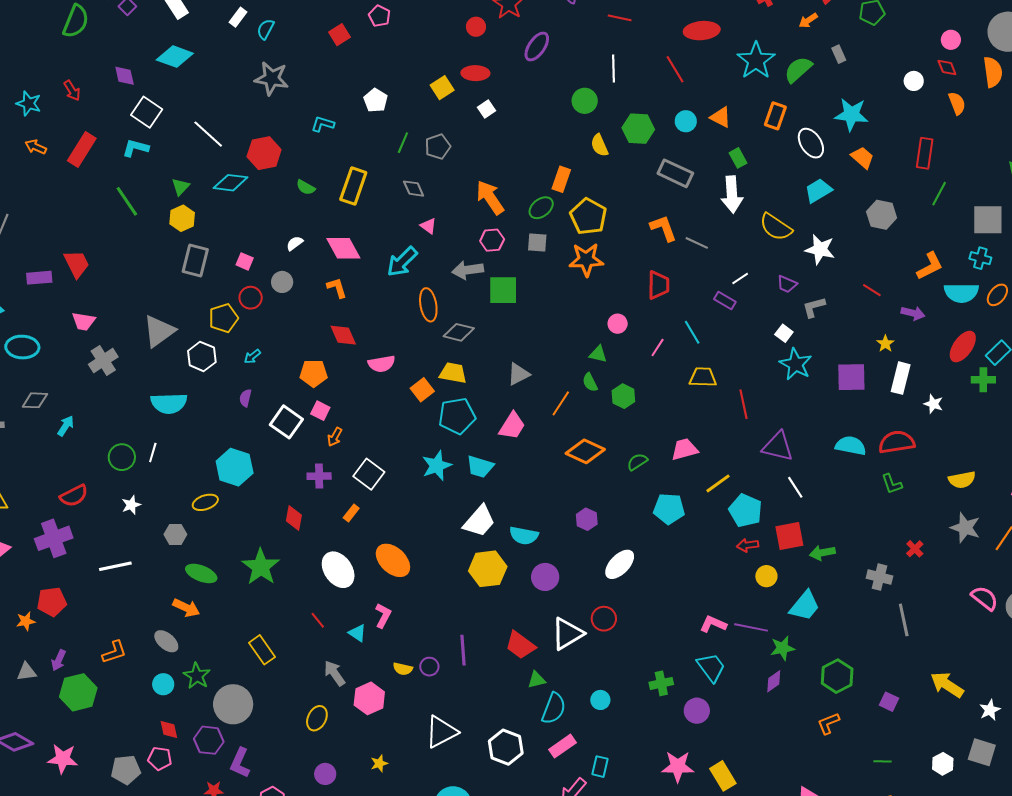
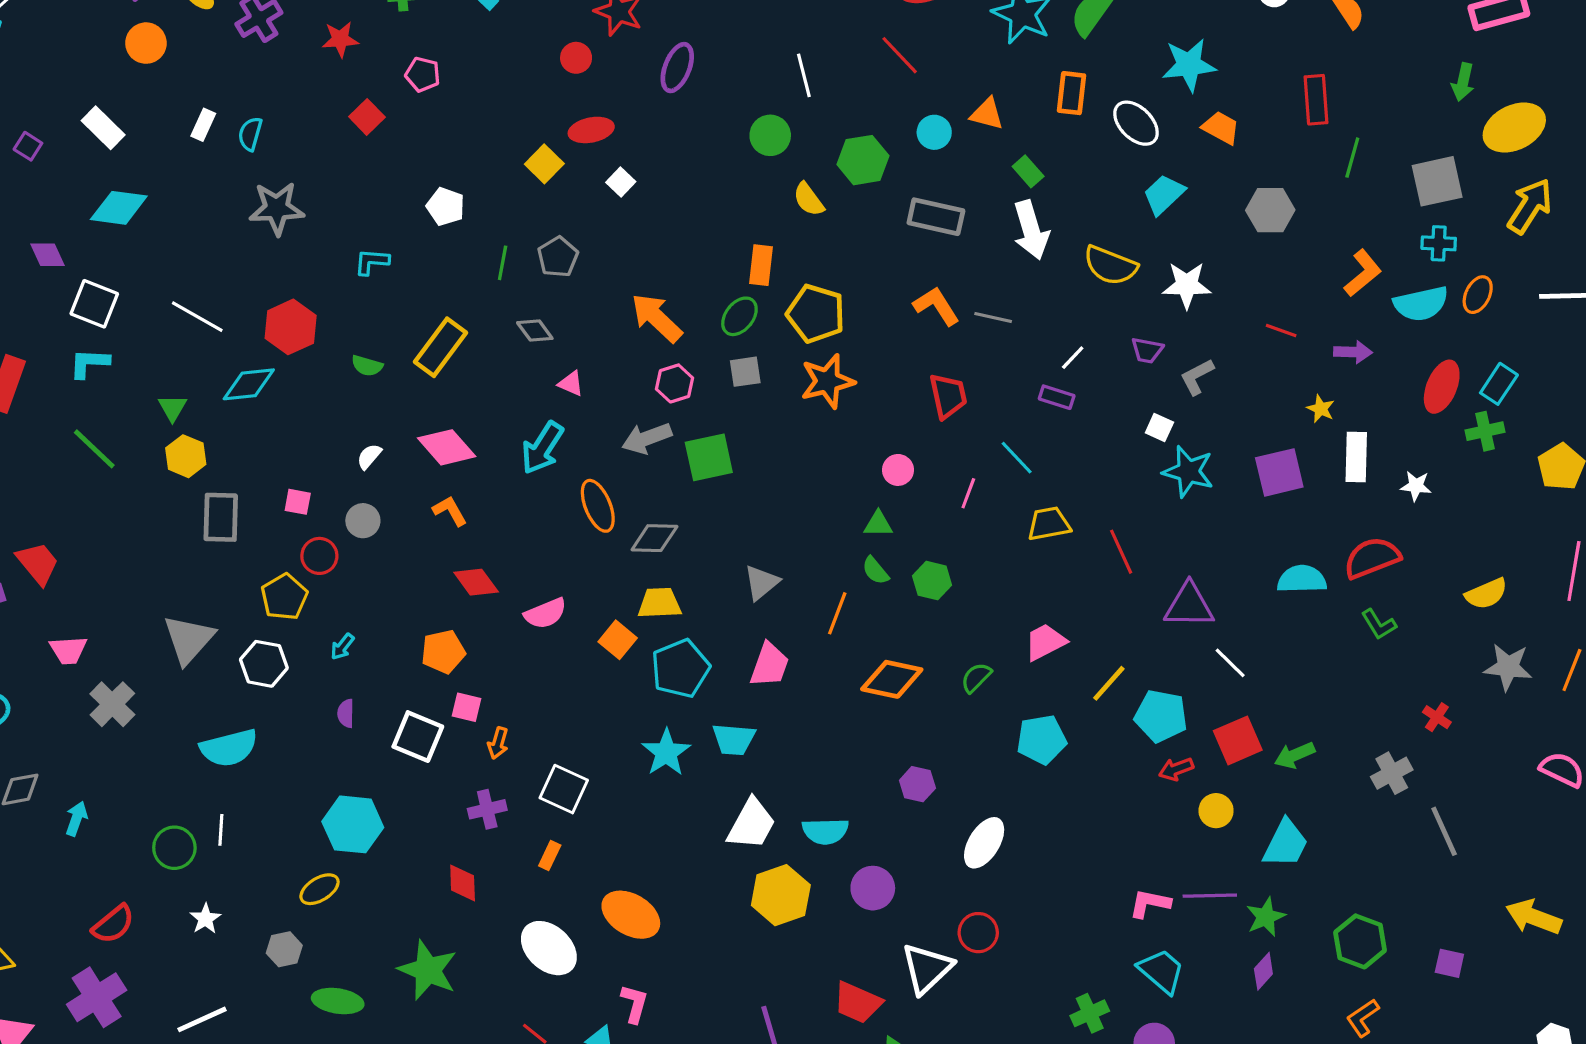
yellow rectangle: (353, 186) -> (440, 347), turned 30
gray cross: (879, 577) -> (1392, 773), turned -30

